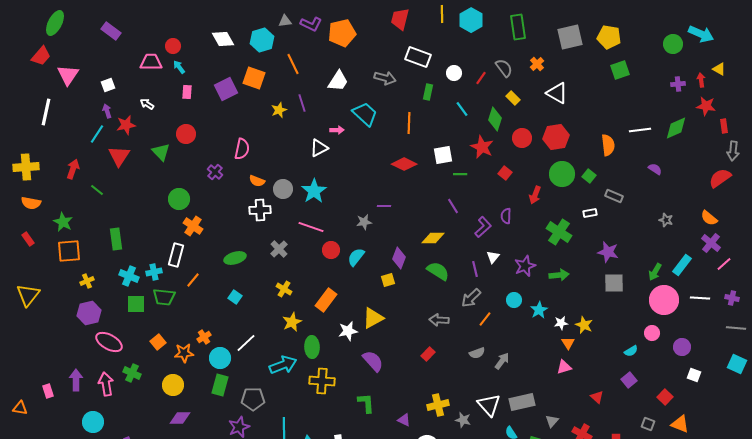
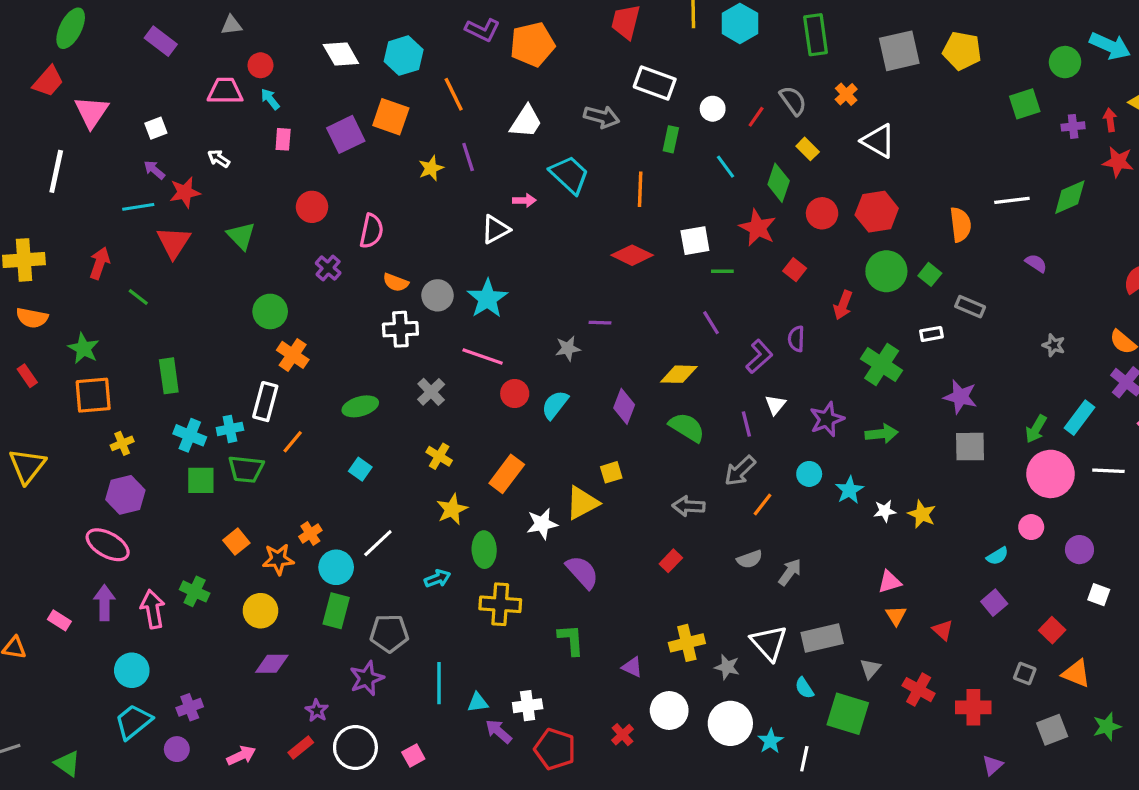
gray triangle: (285, 21) -> (232, 25), moved
green square: (620, 70) -> (1025, 104), moved
purple arrow: (107, 111) -> (154, 170), turned -32
cyan line: (97, 134) -> (138, 207), turned 48
red circle: (186, 134) -> (312, 207), moved
yellow square: (388, 280) -> (611, 472), moved
pink ellipse: (109, 342) -> (108, 545), moved
orange triangle: (568, 343) -> (896, 616), moved
cyan arrow: (283, 365) -> (437, 579), size x0.6
pink rectangle: (48, 391) -> (59, 620), turned -40

